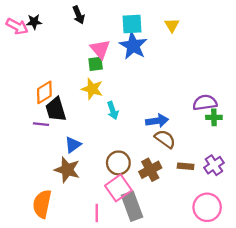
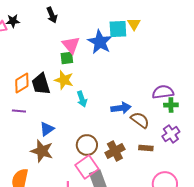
cyan square: (132, 24) -> (118, 29), moved
black trapezoid: (56, 109) -> (41, 84), moved
brown semicircle: (165, 139) -> (140, 120), moved
purple cross: (214, 165) -> (171, 134), moved

